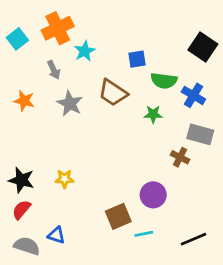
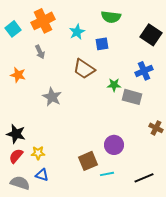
cyan star: (85, 51) -> (77, 32), moved
green semicircle: (164, 81) -> (111, 17), moved
blue cross: (193, 95) -> (144, 71), turned 36
gray star: (70, 103) -> (52, 97), moved
gray rectangle: (200, 134) -> (132, 97), moved
brown cross: (180, 157) -> (156, 128), moved
yellow star: (64, 179) -> (38, 153), moved

